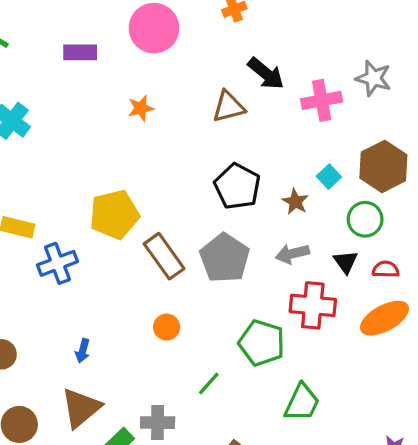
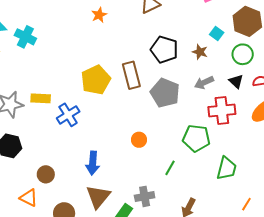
brown rectangle: (164, 256) -> (131, 75), moved, turned 32
blue arrow: (83, 351) -> (93, 163), size x1.6

